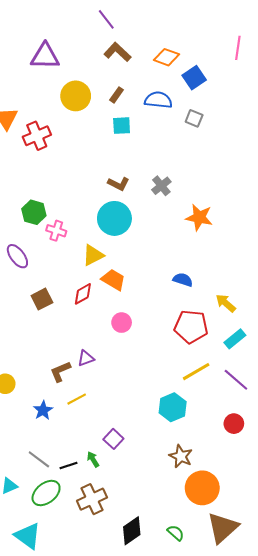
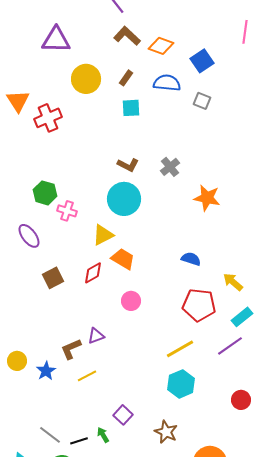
orange diamond: (166, 57) -> (161, 46), moved
yellow line: (196, 372) -> (180, 349), moved
purple line: (236, 380) -> (230, 346), moved, turned -76
blue star: (43, 410) -> (46, 371), moved
brown star: (181, 456) -> (166, 432), moved

